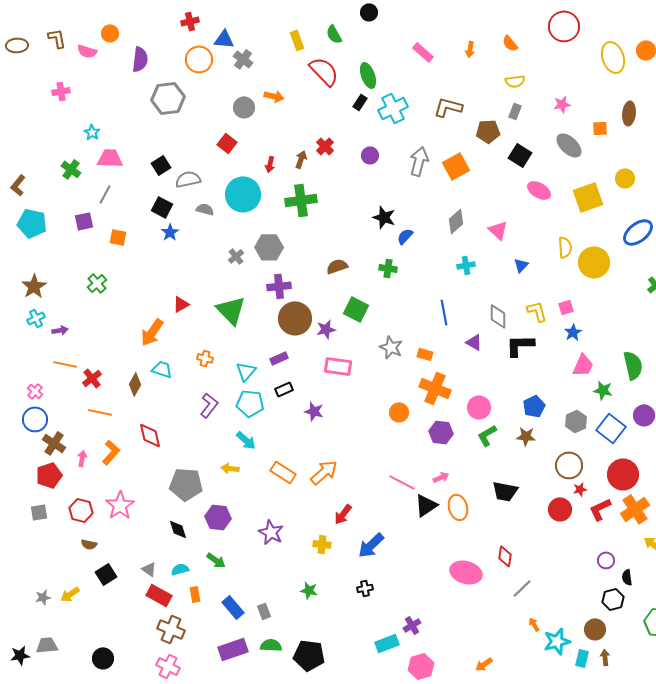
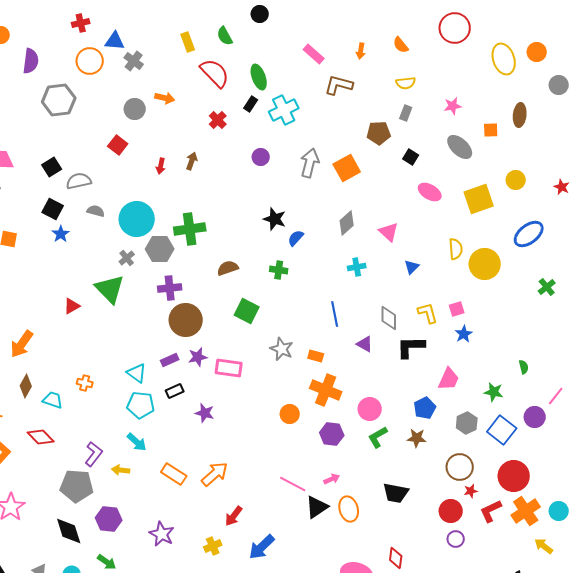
brown L-shape: (448, 107) -> (339, 85), moved
red cross: (325, 146) -> (218, 120), moved
black square: (520, 155) -> (411, 157), size x0.7
cyan circle: (243, 194) -> (137, 219), moved
green cross: (301, 200) -> (190, 229), moved
green triangle: (231, 310) -> (110, 289), moved
purple star: (326, 329) -> (198, 357), moved
orange arrow: (152, 332) -> (22, 344), moved
orange cross: (205, 358) -> (85, 383), moved
pink trapezoid: (583, 365) -> (449, 379), moved
green semicircle: (633, 365) -> (524, 367), size x0.5
cyan trapezoid: (162, 369) -> (53, 400), moved
cyan triangle: (246, 371) -> (137, 373), turned -35
purple L-shape: (209, 405) -> (94, 454), moved
red diamond: (150, 435) -> (41, 437), turned -32
black diamond: (178, 529) -> (69, 531), size x1.4
yellow cross: (322, 544) -> (213, 546), turned -30
purple circle: (606, 560) -> (456, 539), moved

